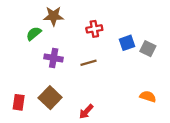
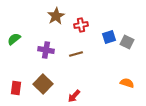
brown star: (54, 16) -> (56, 16), moved, turned -30
green semicircle: (34, 34) -> (14, 39), moved

